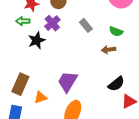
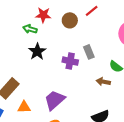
purple cross: (52, 23) -> (70, 61), moved, turned 35
black star: (37, 40) -> (37, 52), turned -30

